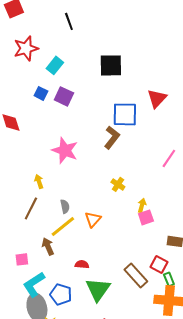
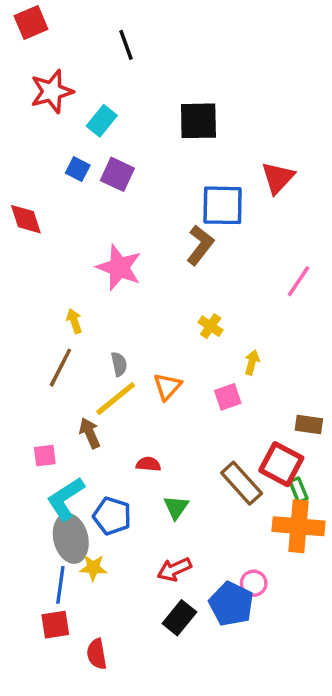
pink square: (146, 217) -> (228, 397), moved
red square: (159, 264) -> (281, 464), size x1.4
green triangle: (98, 289) -> (176, 507), size x0.6

